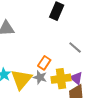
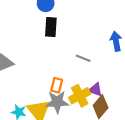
gray star: (40, 77) -> (57, 102), size x1.5

